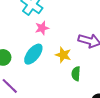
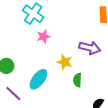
cyan ellipse: (33, 54) -> (38, 79), moved

